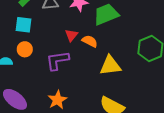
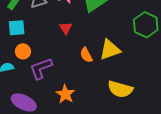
orange semicircle: (90, 41) -> (86, 55), moved, turned -133
purple L-shape: (57, 60) -> (41, 68), moved

